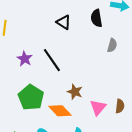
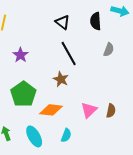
black line: (52, 60) -> (69, 53), moved
brown star: (75, 92) -> (61, 79), moved
orange diamond: (60, 111) -> (51, 110), turned -45

